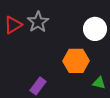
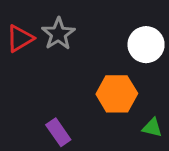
purple rectangle: (38, 86) -> (58, 132), turned -72

